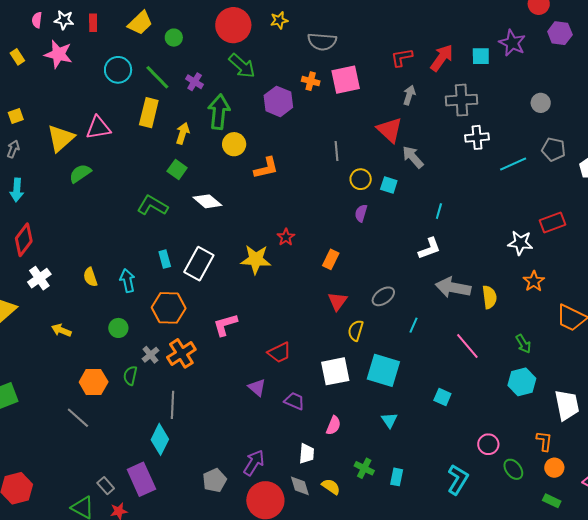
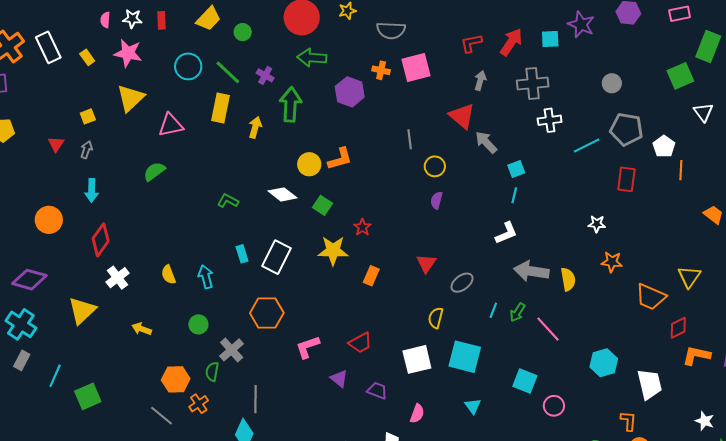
green arrow: (242, 66) -> (312, 58), turned 144
yellow triangle: (61, 138) -> (130, 98), moved
yellow circle: (234, 144) -> (309, 164), moved
gray pentagon: (554, 149) -> (626, 129), size x1.4
green square: (177, 170) -> (323, 205), moved
cyan square: (389, 185) -> (516, 169), moved, turned -36
green L-shape: (152, 206) -> (228, 201), size x0.7
red rectangle: (552, 222) -> (626, 179), moved, turned -60
white star: (520, 243) -> (597, 224), size x0.7
orange rectangle: (331, 259) -> (371, 276), moved
orange star: (534, 281) -> (612, 262), turned -30
red triangle: (337, 301) -> (426, 263), moved
orange hexagon: (169, 308) -> (267, 313), moved
pink L-shape: (225, 325) -> (308, 347), moved
green arrow: (523, 344) -> (518, 312), moved, turned 66
orange cross: (181, 353) -> (199, 404), moved, size x0.7
gray cross: (150, 355) -> (232, 350), size x1.4
cyan square: (442, 397) -> (525, 381), size x1.4
pink circle: (488, 444) -> (554, 406), moved

